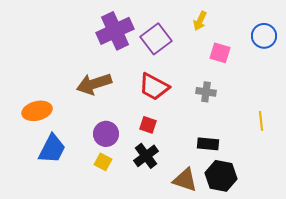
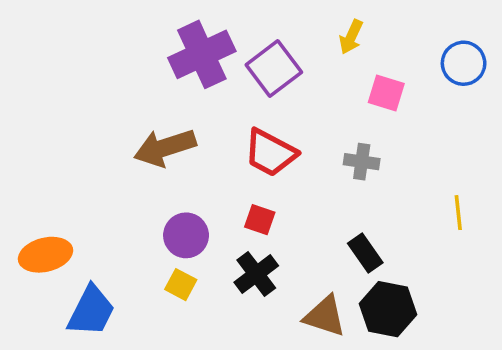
orange ellipse: (37, 111) -> (45, 255), moved
black rectangle: (208, 144) -> (365, 253), turned 50
blue trapezoid: (52, 149) -> (91, 311), moved

